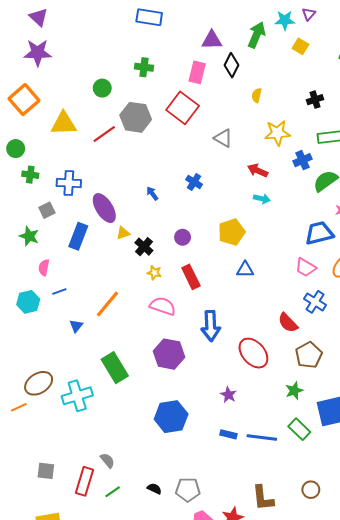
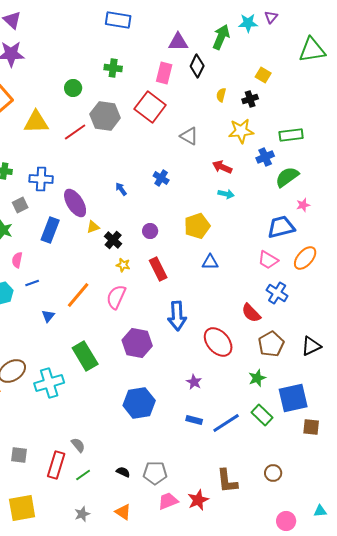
yellow square: (300, 46) -> (263, 75), moved
black cross: (315, 100) -> (250, 99), moved
pink semicircle: (163, 306) -> (116, 297), moved, turned -85
blue line: (262, 438) -> (226, 423), turned -40

